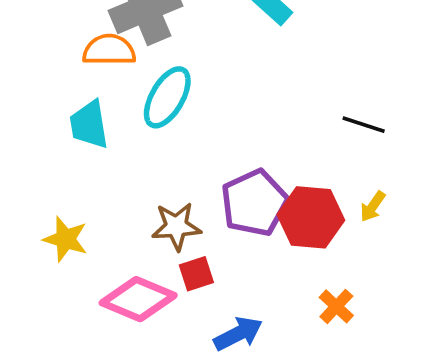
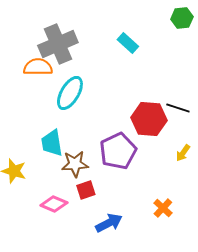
cyan trapezoid: (89, 125) -> (52, 143), moved
red hexagon: (311, 217) -> (149, 119), moved
pink diamond: (138, 299) -> (54, 204), size x0.7

